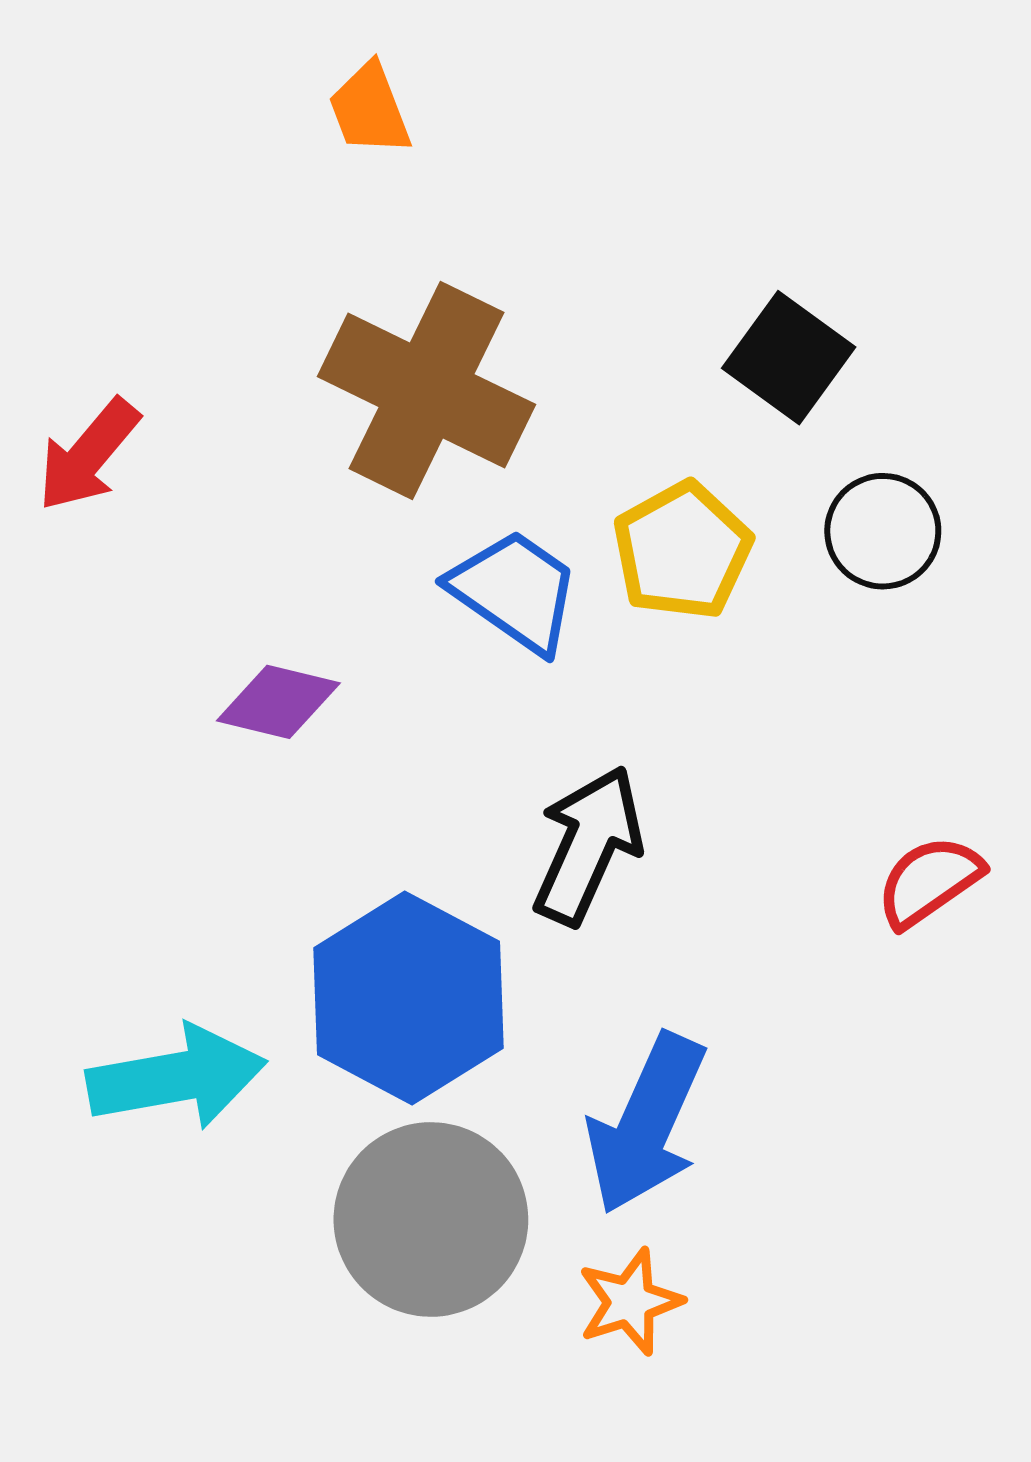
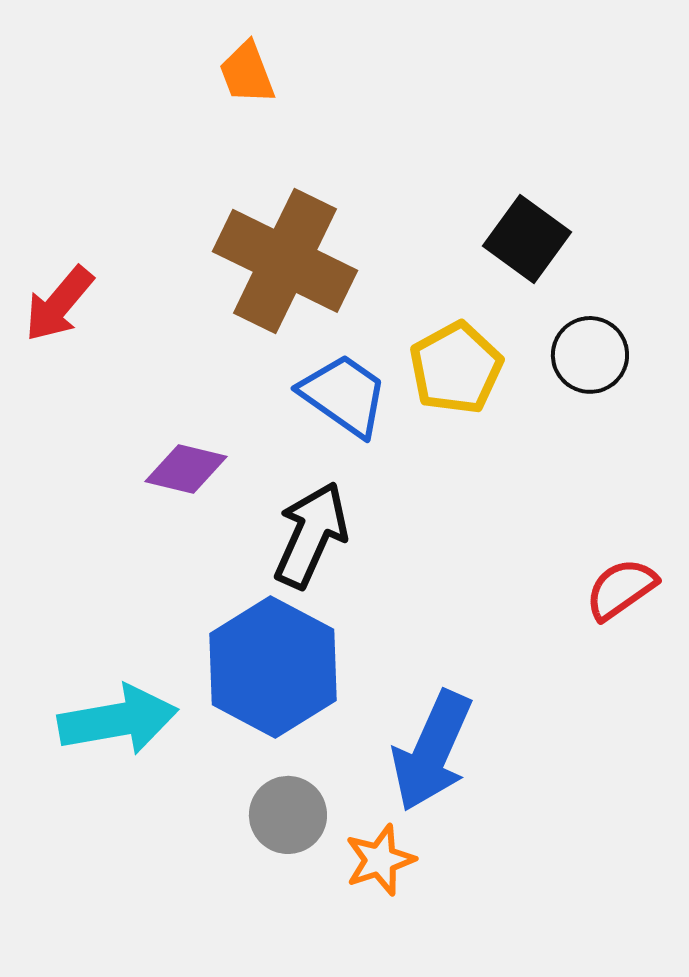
black arrow: (588, 845) -> (311, 535), moved
gray circle: (431, 1219) -> (288, 815), size x0.6
orange star: (630, 1302) -> (380, 860), moved

